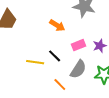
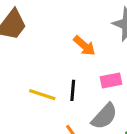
black line: (55, 56) -> (73, 90), turned 40

